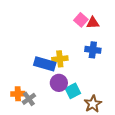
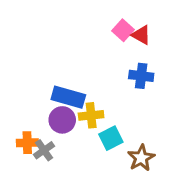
red triangle: (93, 23) -> (141, 35), turned 32
yellow cross: (60, 59) -> (91, 115), moved
purple circle: (59, 83) -> (62, 120), moved

